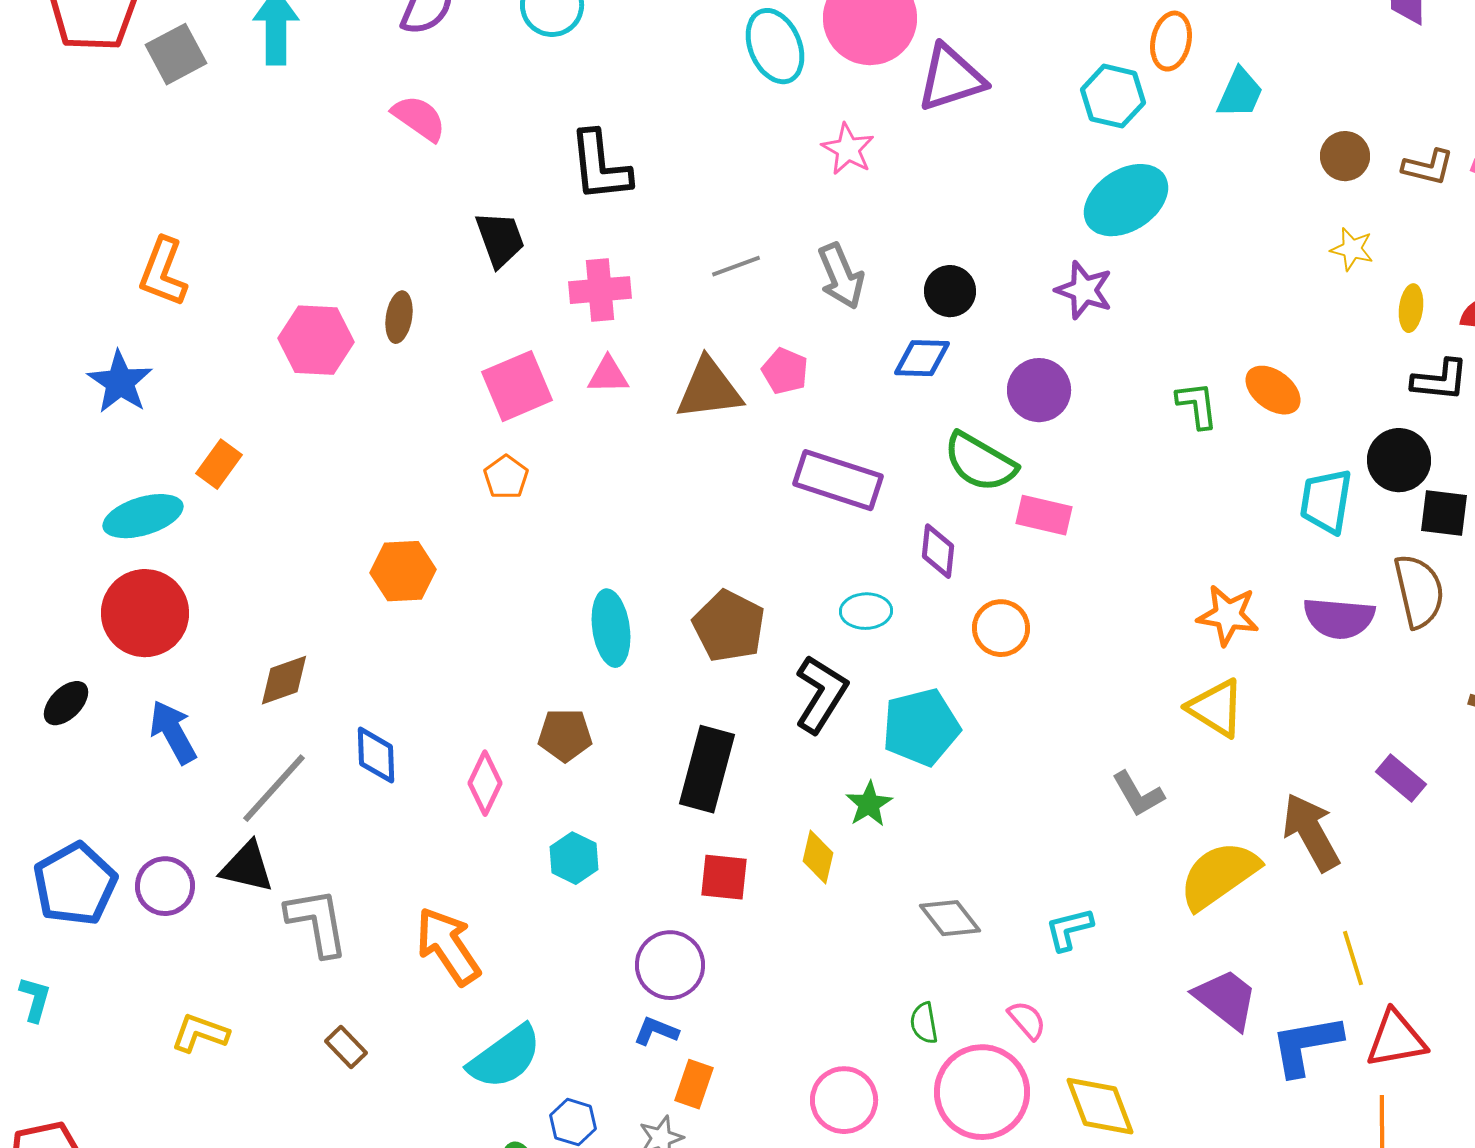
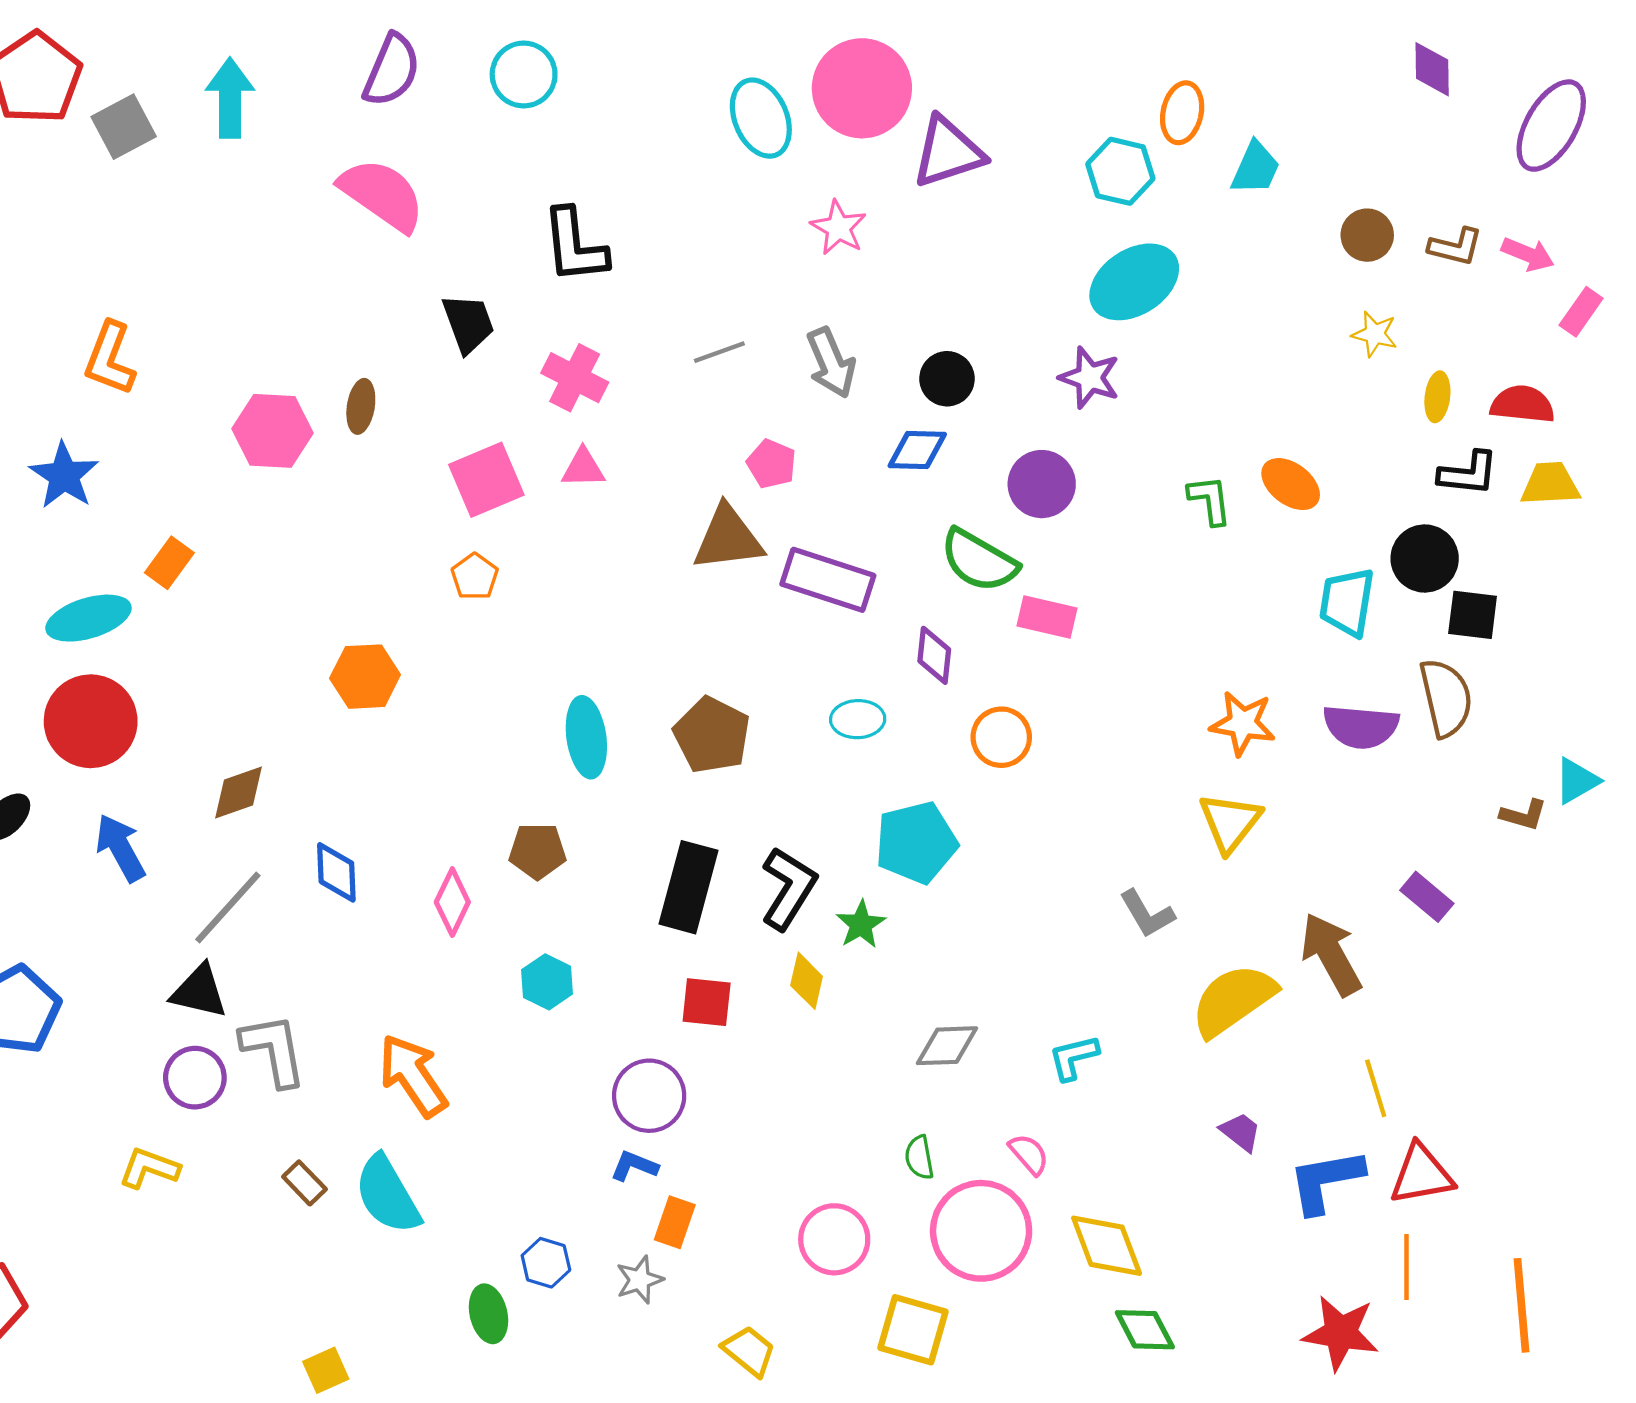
pink semicircle: (419, 118) -> (382, 195), size x1.5
pink cross: (600, 290) -> (575, 378), turned 32
brown triangle: (709, 389) -> (728, 538), moved
black L-shape: (821, 694) -> (788, 888), moved
yellow triangle: (1216, 708) -> (1230, 822), turned 36
purple circle: (165, 886) -> (195, 1078), moved
gray diamond: (950, 918) -> (947, 1046), turned -54
purple trapezoid: (1226, 999) -> (1241, 1132), size x0.6
cyan semicircle: (505, 1057) -> (387, 1195), moved, turned 96

